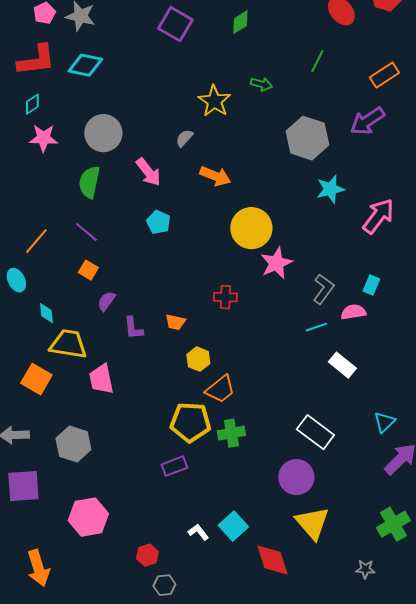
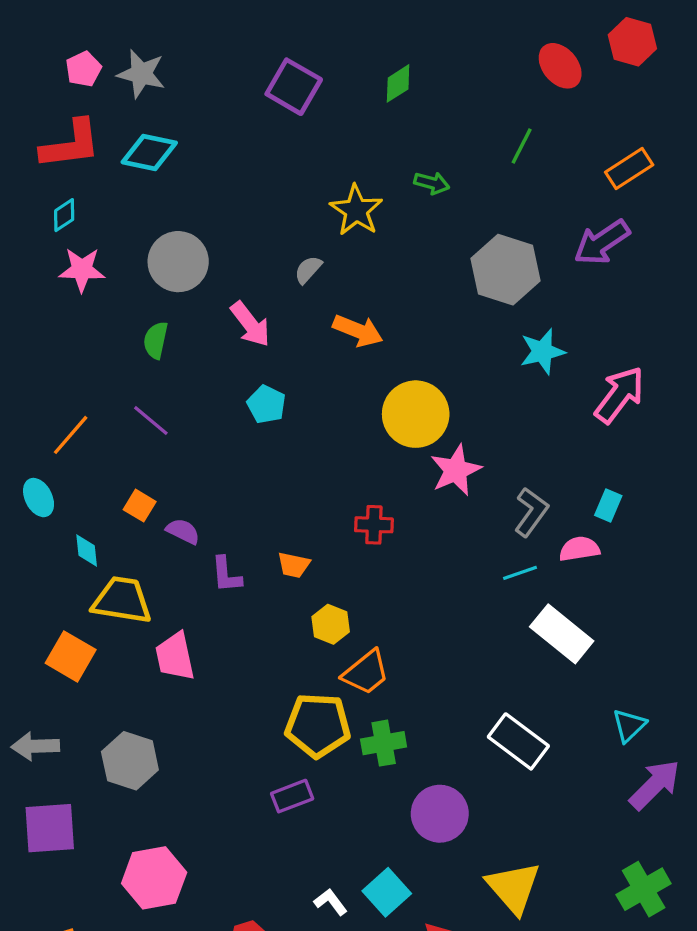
green semicircle: (89, 182) -> (156, 340), size x0.7
orange square: (88, 270) -> (140, 506), moved
purple semicircle: (106, 301) -> (183, 531), turned 80
white rectangle: (342, 365) -> (562, 634), size x1.4
purple circle: (296, 477) -> (440, 814), moved

